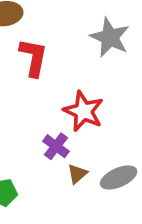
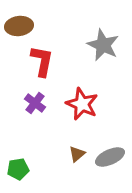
purple cross: (56, 146) -> (35, 103), moved

